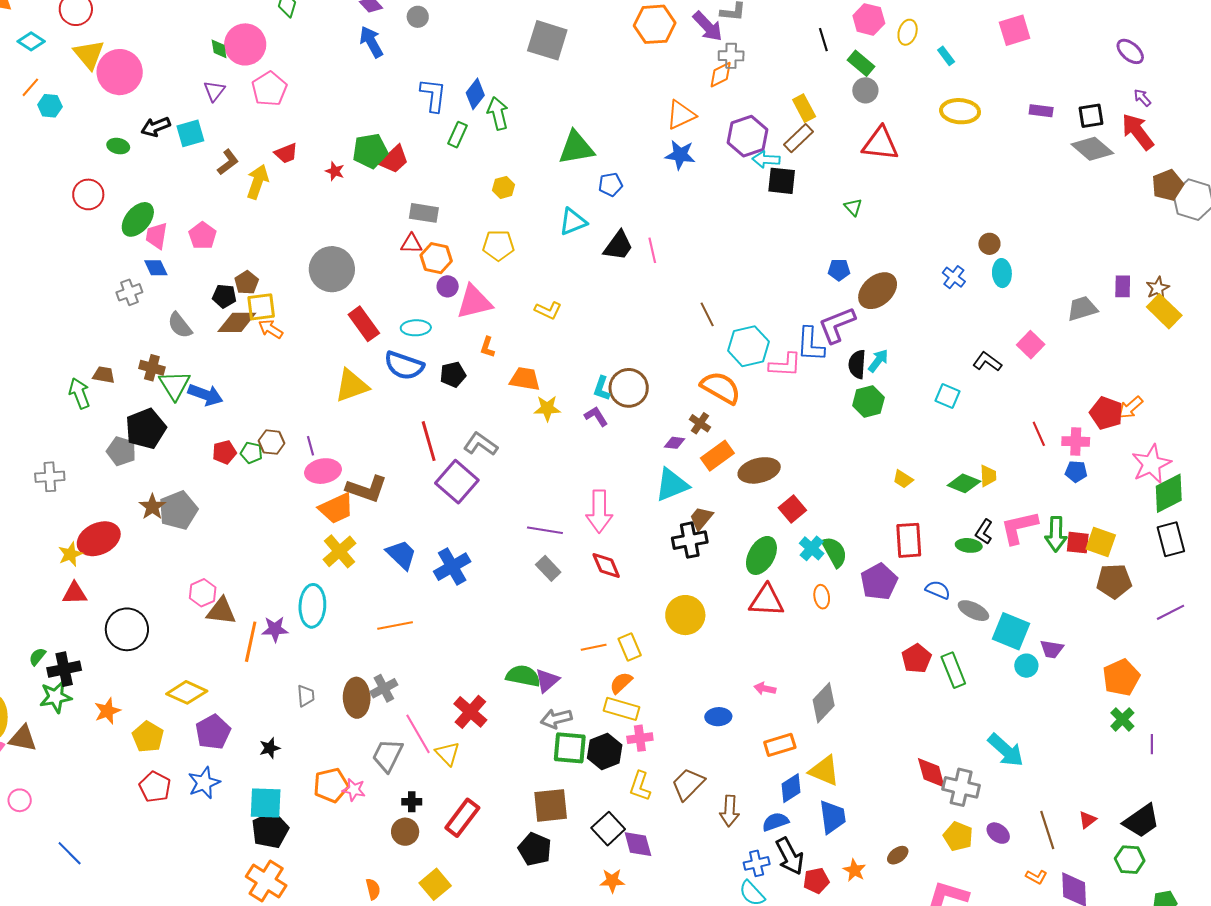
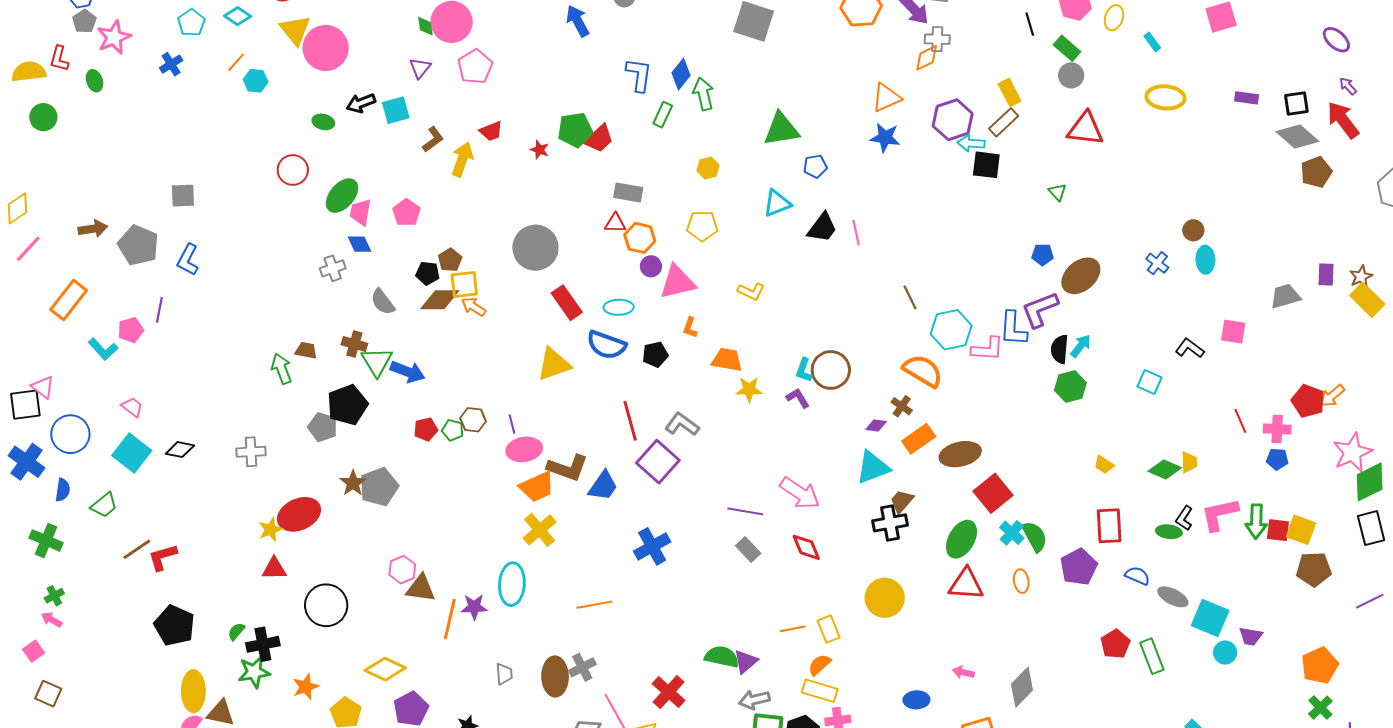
brown pentagon: (1168, 185) -> (1316, 172), moved
pink square: (1031, 345) -> (1233, 332), turned -36
red square: (792, 509) -> (993, 493), size x1.4
pink arrow: (599, 511) -> (800, 493), turned -57
blue trapezoid: (401, 555) -> (603, 486), moved, turned 80

